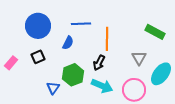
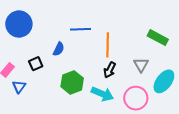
blue circle: (38, 26) -> (19, 24), moved
blue semicircle: (68, 43) -> (59, 49), moved
black arrow: (99, 63) -> (110, 70), moved
blue triangle: (53, 88) -> (19, 87), moved

